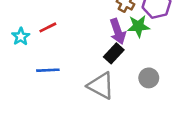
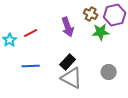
purple arrow: (118, 31) -> (68, 27), moved
black rectangle: (114, 53) -> (68, 62), moved

